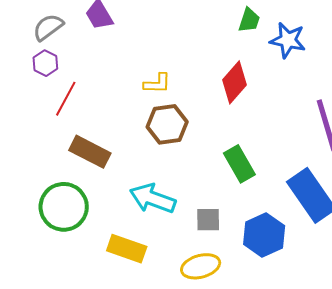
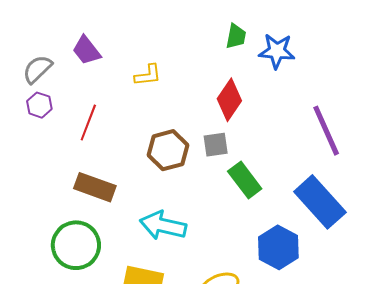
yellow L-shape: (157, 84) -> (148, 75), moved
red line: (66, 99) -> (88, 122), moved
gray square: (208, 220) -> (216, 145), moved

